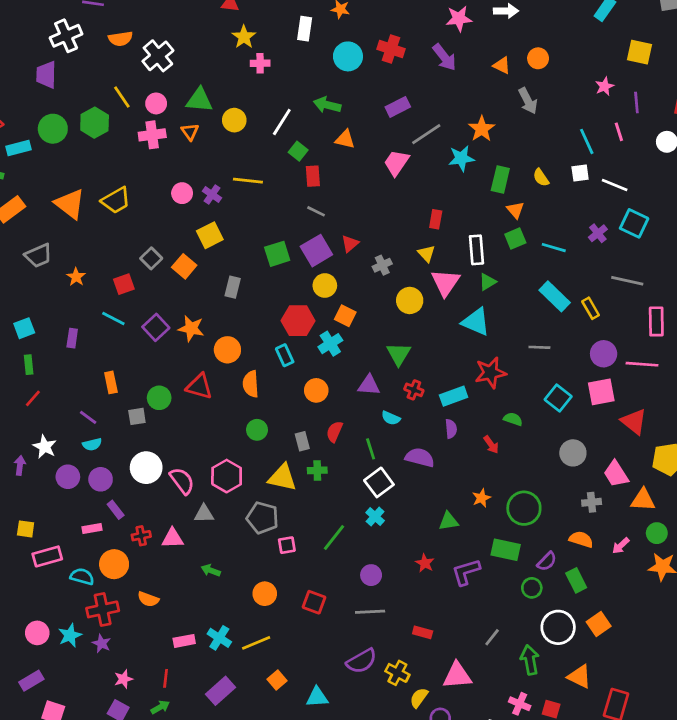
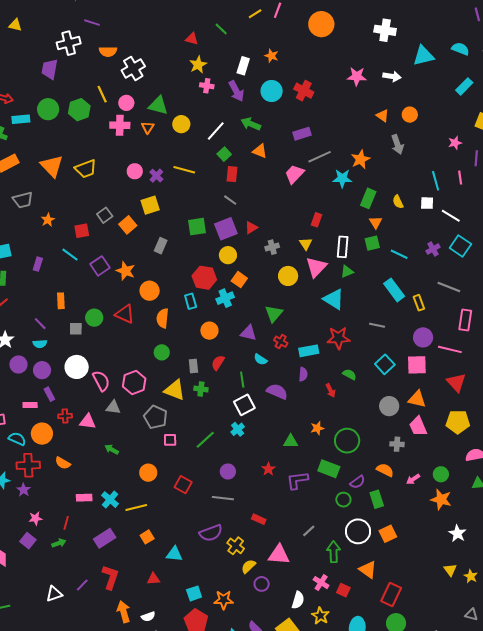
purple arrow: (444, 57) -> (236, 91), moved
red triangle: (634, 422) -> (456, 382), moved
orange triangle: (643, 500) -> (417, 399), moved

